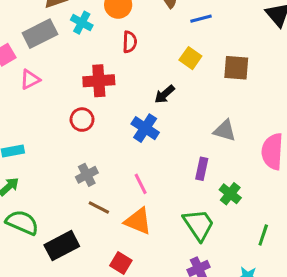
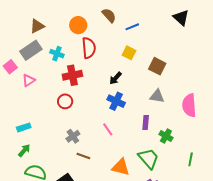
cyan cross: (82, 23) -> (57, 54), moved
red semicircle: (130, 42) -> (89, 48), size x1.5
brown square: (236, 68) -> (157, 66), moved, turned 30
blue cross: (145, 128) -> (116, 101), moved
pink line: (141, 184) -> (108, 129), moved
orange triangle: (138, 221) -> (121, 167), moved

